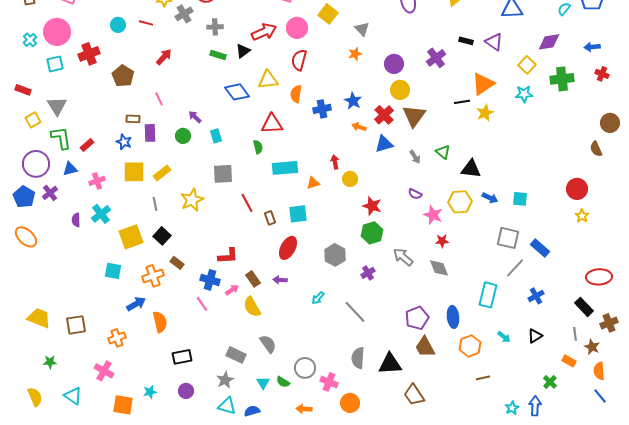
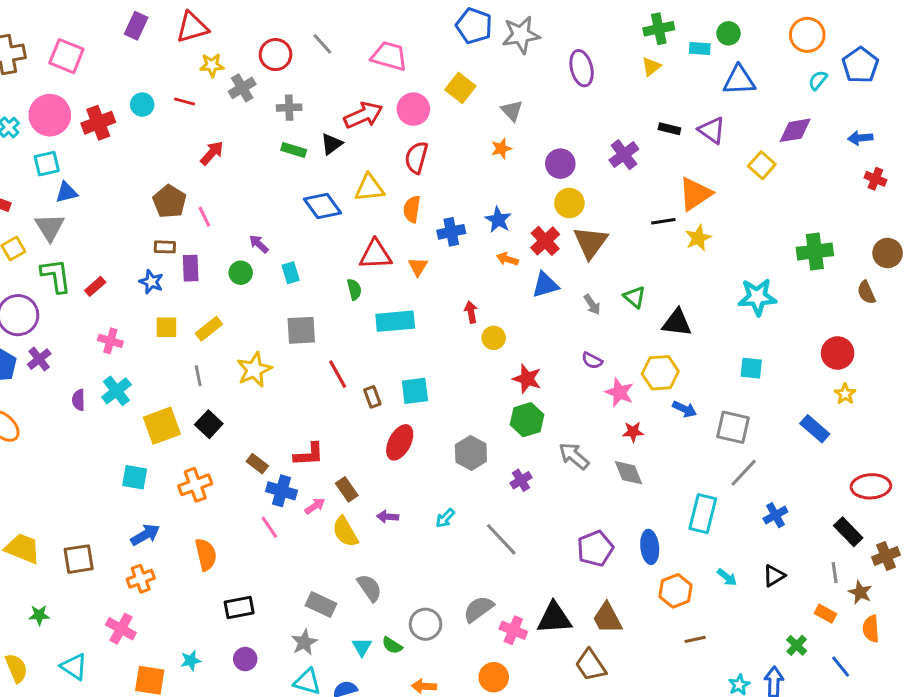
red cross: (89, 54) -> (98, 123), moved
brown pentagon: (123, 76) -> (169, 201), moved
green cross: (562, 79) -> (815, 251), moved
cyan star: (524, 94) -> (757, 297), moved, size x1.4
blue triangle: (70, 169) -> (66, 192), moved
yellow square: (134, 172) -> (166, 327), size x0.7
pink cross: (97, 181) -> (110, 341), turned 35
orange triangle: (313, 183) -> (418, 267), moved, turned -40
blue arrow: (490, 198) -> (685, 409), moved
blue rectangle: (540, 248) -> (815, 429), moved
brown rectangle: (177, 263) -> (257, 464), moved
purple arrow: (280, 280) -> (388, 517), moved
blue arrow: (136, 304) -> (145, 535), moved
brown trapezoid: (425, 347) -> (607, 618), moved
gray semicircle: (358, 358) -> (479, 609), moved, turned 50
pink cross: (329, 382) -> (513, 630), moved
blue line: (600, 396) -> (841, 667), moved

